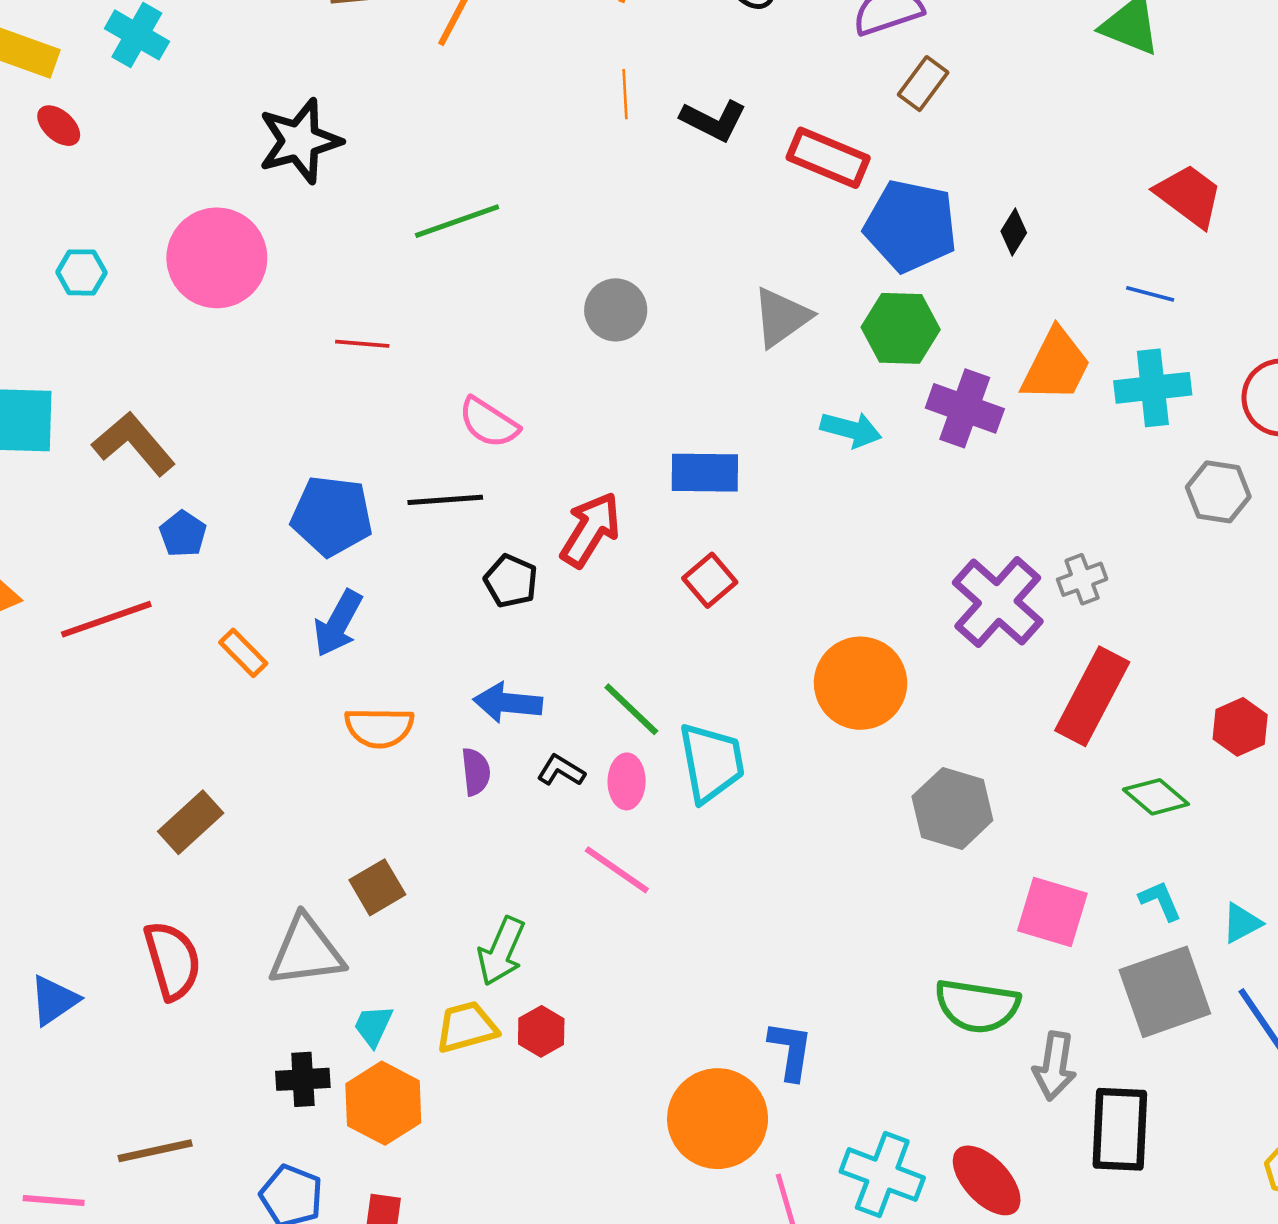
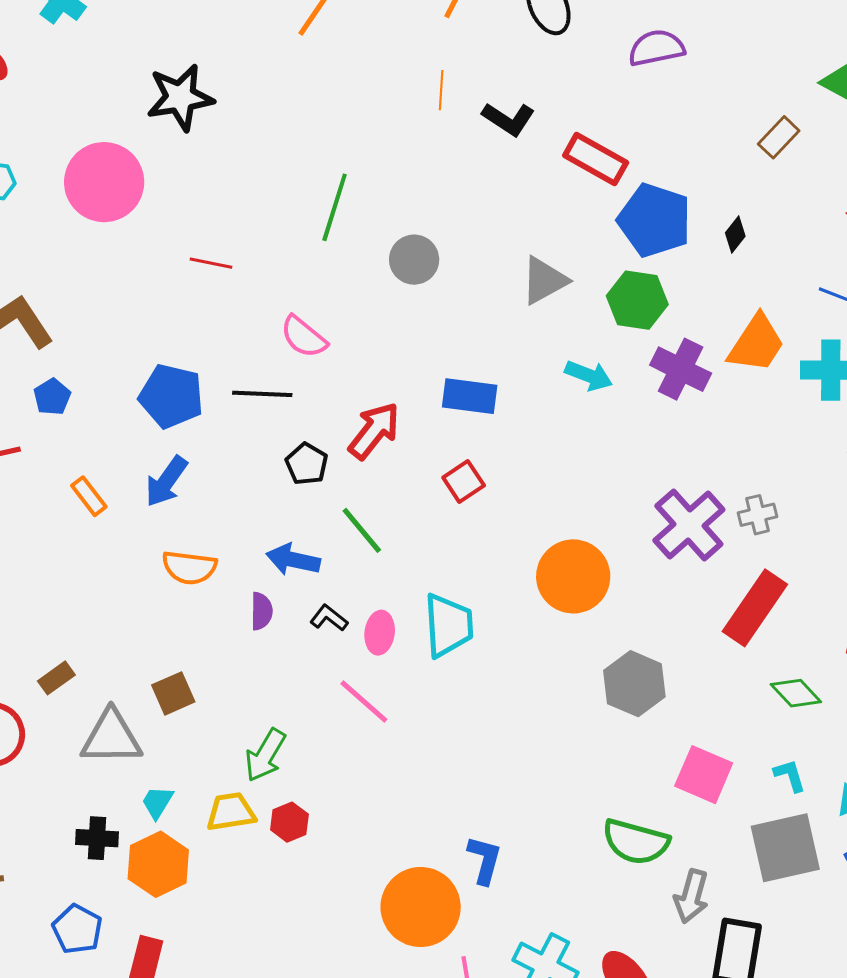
brown rectangle: (923, 84) -> (779, 137), moved
green line: (457, 221) -> (335, 207), moved, turned -60
green line: (631, 709) -> (362, 530), moved
brown rectangle: (191, 822) -> (56, 678), moved, size x0.7

